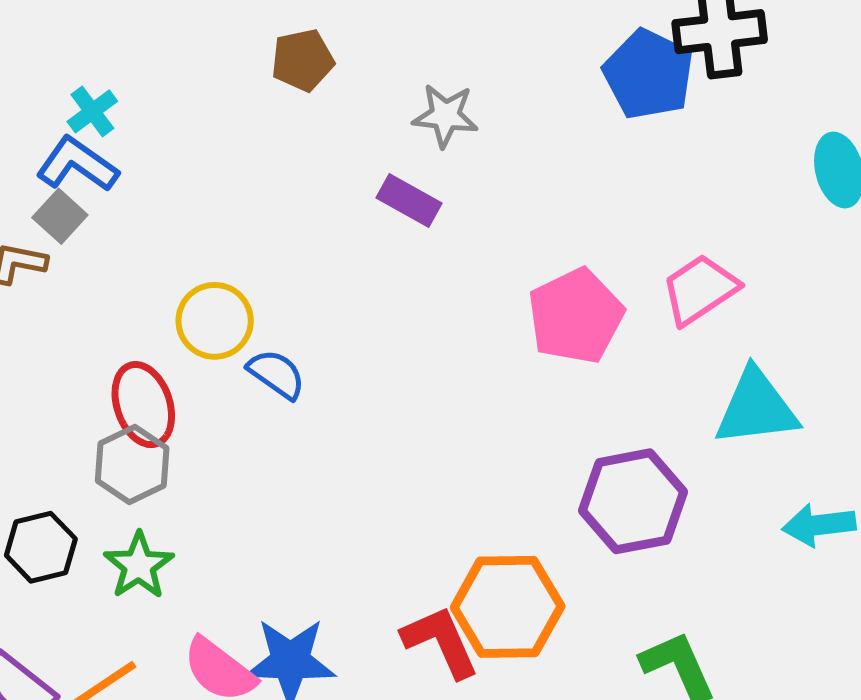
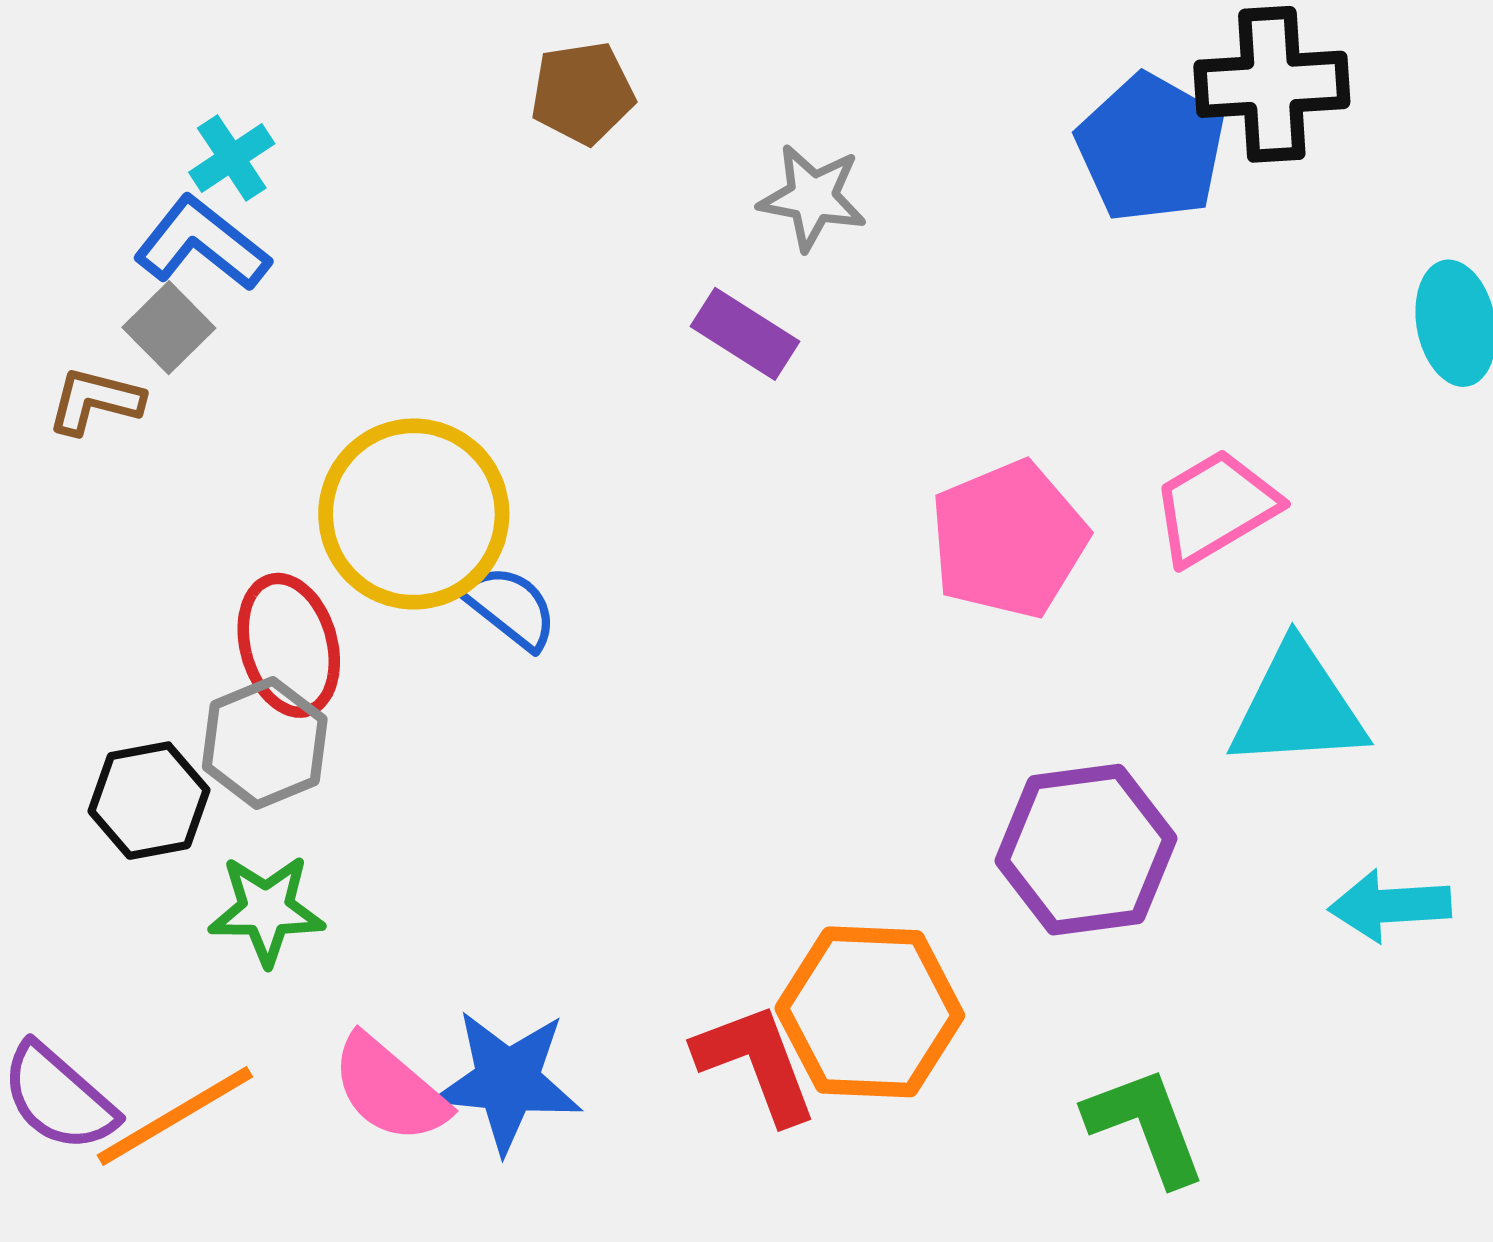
yellow circle: (215, 321) -> (414, 514), size x1.5
black hexagon: (41, 547) -> (149, 801), moved
green star: (139, 566) -> (266, 910), turned 30

